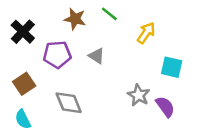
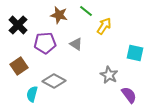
yellow arrow: (146, 33) -> (104, 26), moved
gray diamond: (69, 103) -> (54, 81), turned -40
purple semicircle: (165, 107) -> (129, 95), moved
cyan semicircle: (23, 119) -> (32, 94), moved, turned 42

